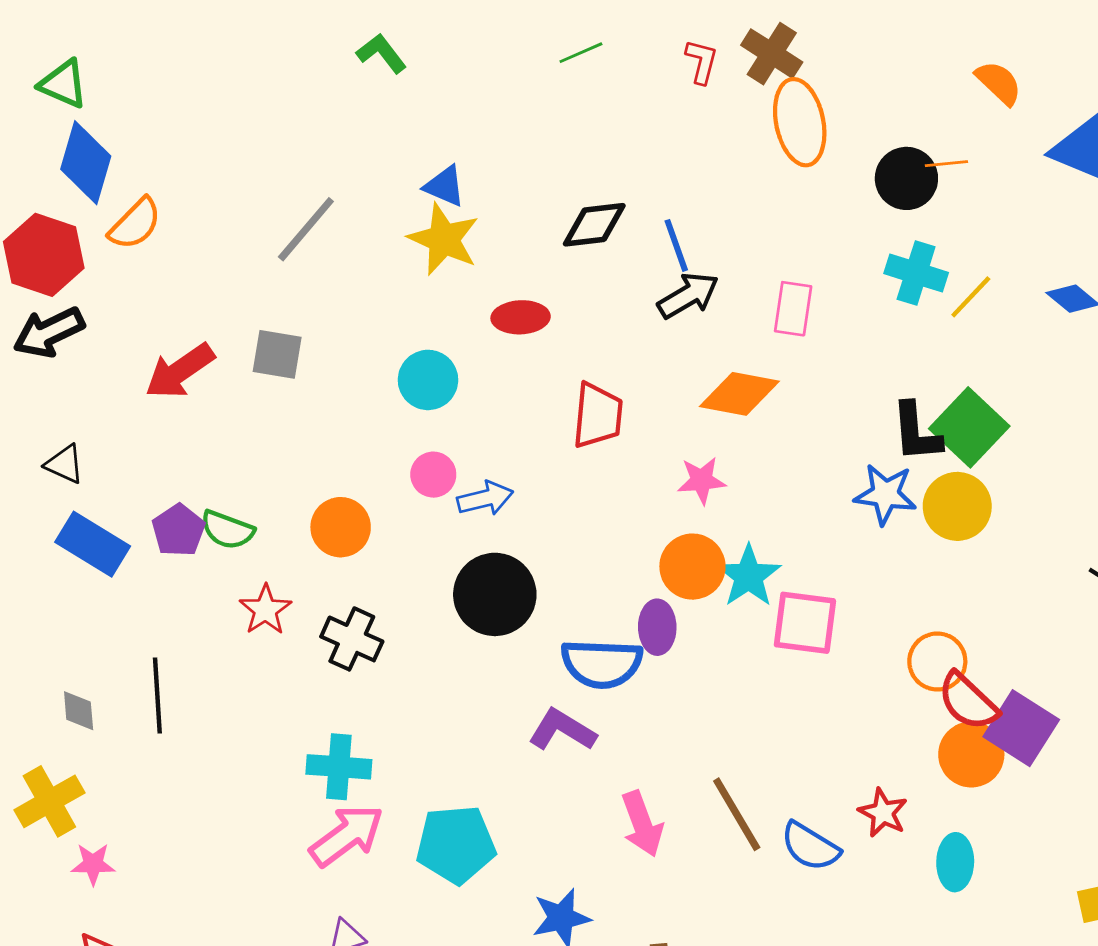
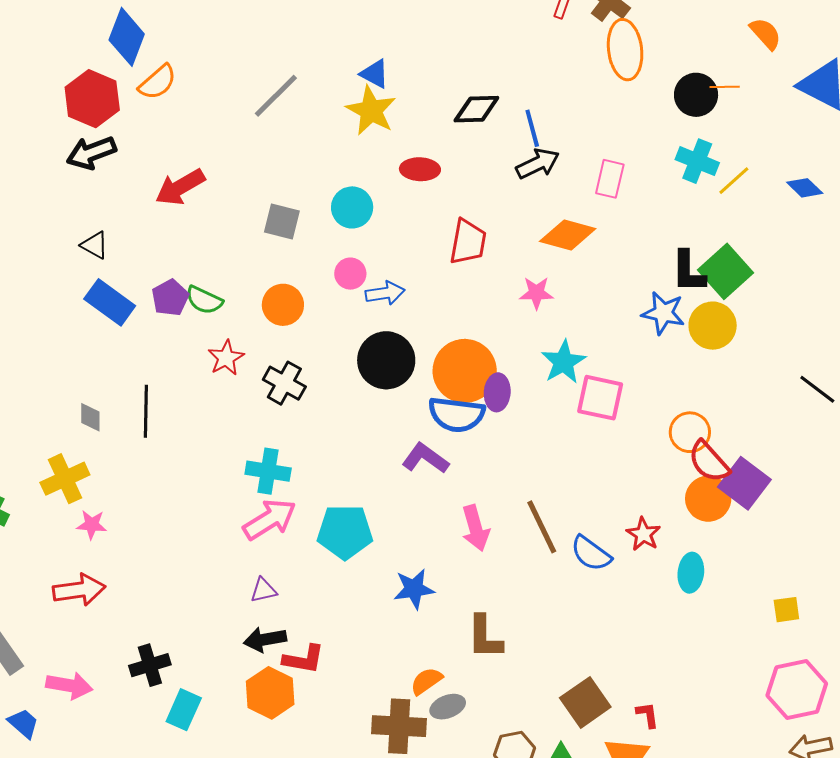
gray square: (277, 354) -> (282, 222), moved
orange circle: (692, 567) -> (465, 371), moved, size x1.4

